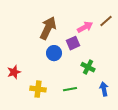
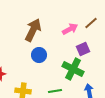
purple square: (73, 43) -> (83, 49), moved
green cross: (88, 67) -> (73, 69), size x1.5

